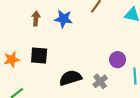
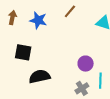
black square: (39, 55) -> (23, 52), moved
gray cross: (100, 81) -> (82, 88), moved

